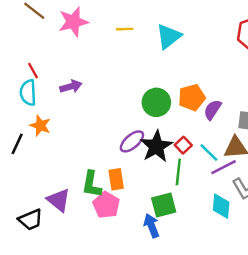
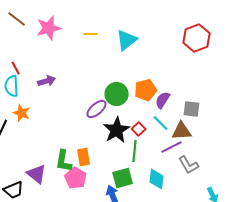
purple ellipse: (132, 141) -> (97, 109), moved
cyan line: (209, 152) -> (161, 123), moved
cyan diamond: (221, 206) -> (157, 179), moved

